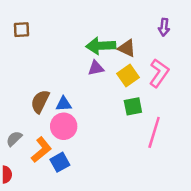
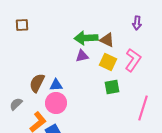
yellow square: (128, 75) -> (108, 62), turned -30
pink line: (154, 132) -> (143, 108), moved
gray semicircle: (14, 139) -> (16, 104), moved

